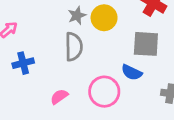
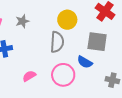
gray star: (77, 15) -> (22, 21), moved
gray semicircle: (74, 47) -> (57, 42), moved

